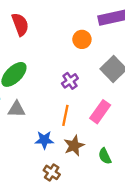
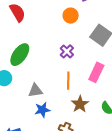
gray triangle: (17, 109) -> (35, 91), moved
blue star: (44, 140) -> (42, 110), moved

